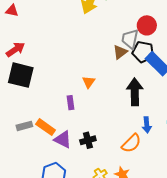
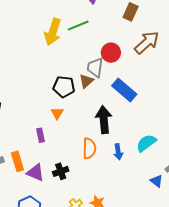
black pentagon: (143, 52) -> (64, 87), moved
orange rectangle: (46, 127) -> (17, 161), turned 42
orange semicircle: (131, 143) -> (89, 148), moved, turned -40

